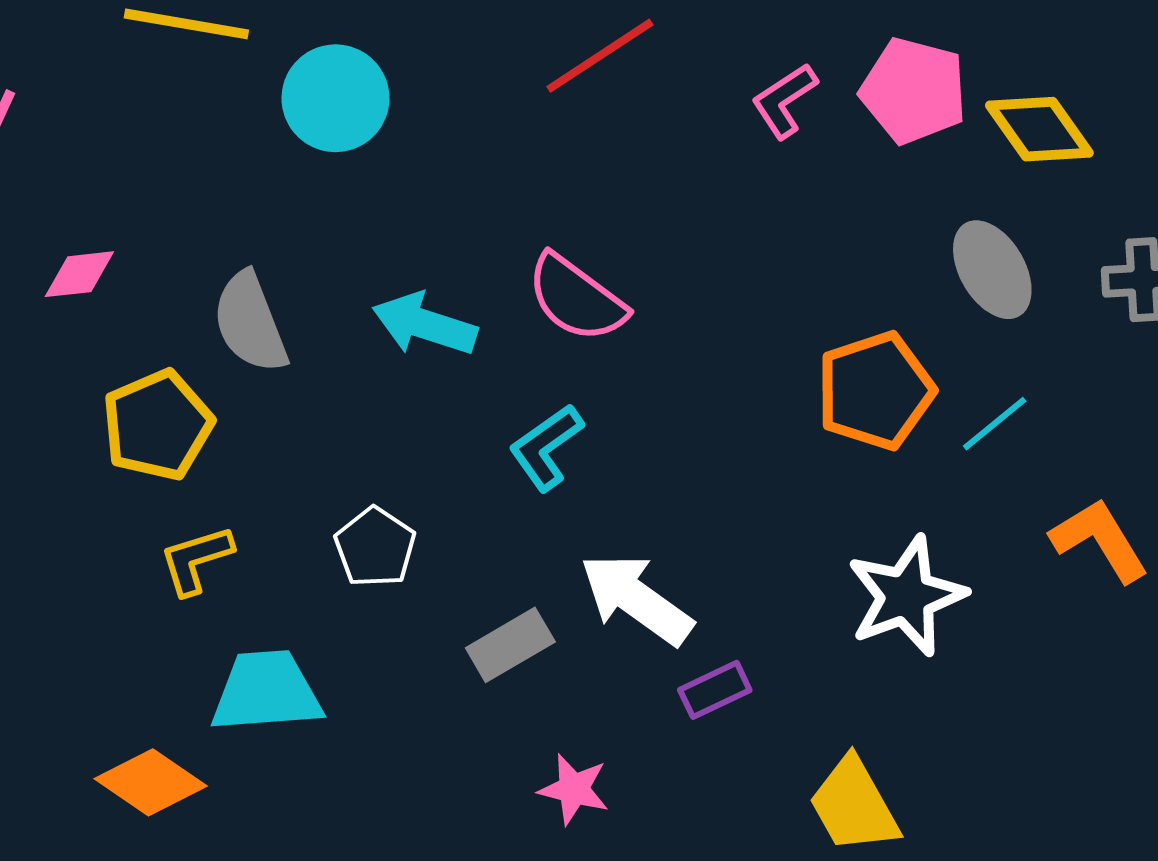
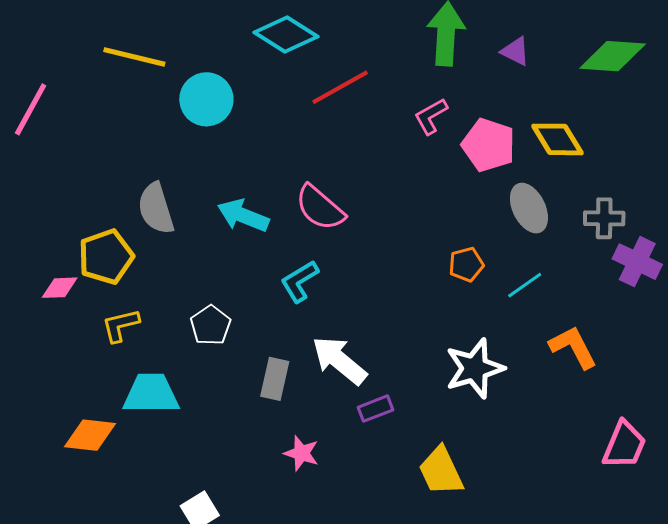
pink pentagon: (914, 91) -> (489, 145), moved
pink diamond: (79, 274) -> (60, 288), moved
orange pentagon: (875, 391) -> (466, 264), size x0.6
gray rectangle: (510, 645) -> (275, 379), turned -51
orange diamond: (151, 782) -> (90, 435), turned -32

